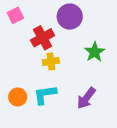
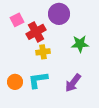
pink square: (15, 15) -> (17, 20), moved
green star: (95, 52) -> (80, 44), turned 30

